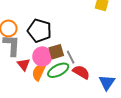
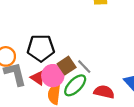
red triangle: (24, 64) -> (38, 78), moved
red semicircle: (81, 72) -> (104, 92), moved

